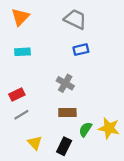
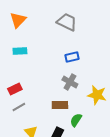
blue rectangle: (81, 50) -> (72, 57), moved
gray cross: (65, 83) -> (70, 82), moved
yellow star: (109, 128) -> (97, 95), moved

